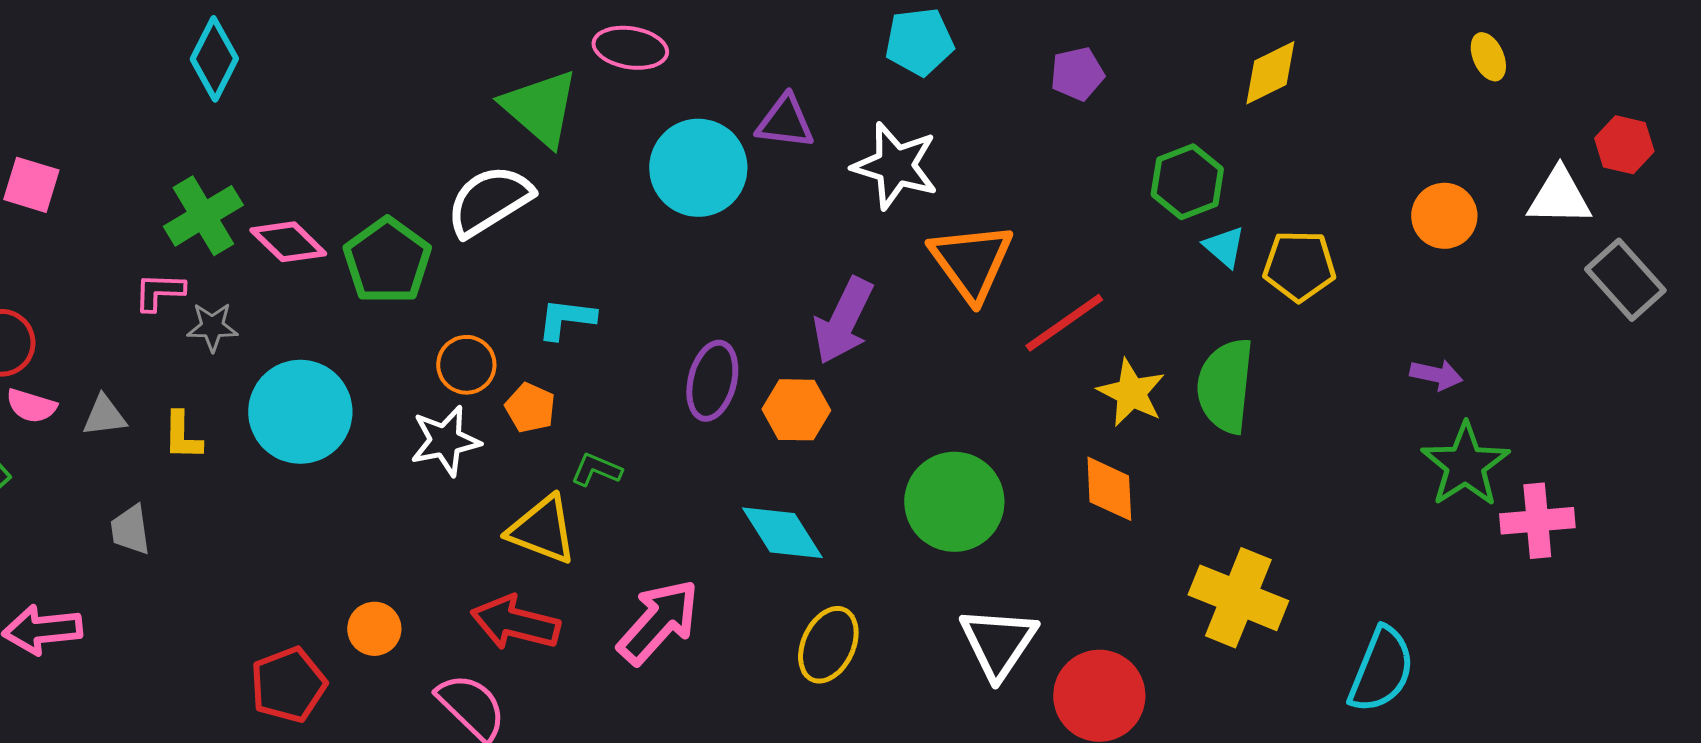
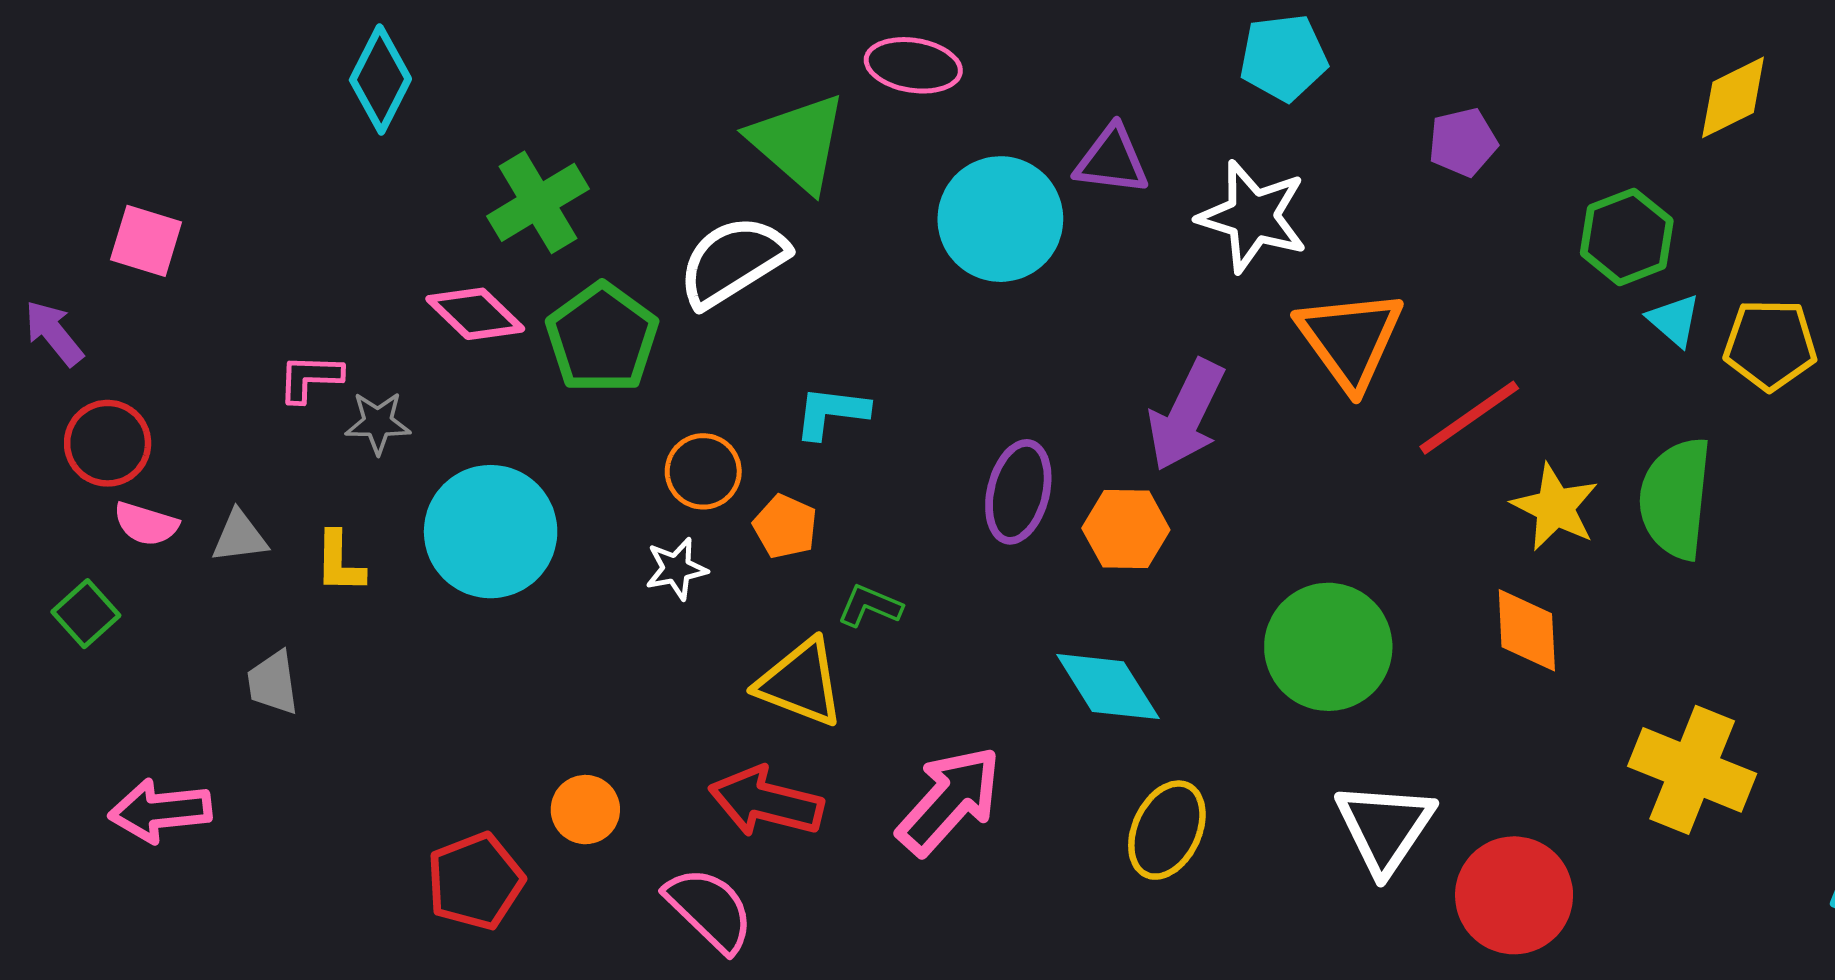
purple pentagon: (1077, 74) -> (1463, 142), moved
green cross: (203, 216) -> (538, 202), moved
white star: (445, 441) -> (676, 569), size x0.7

